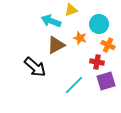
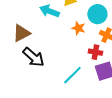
brown triangle: (56, 45) -> (21, 33), moved

